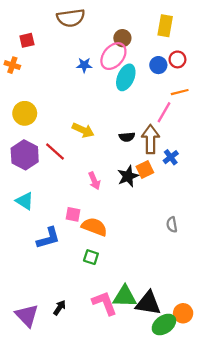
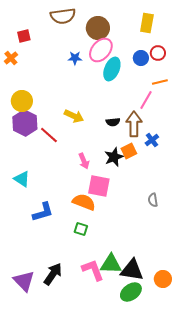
brown circle: (122, 38) -> (98, 28), moved, size x1.5
orange cross: (12, 65) -> (11, 58), turned 32
purple hexagon: (25, 155) -> (25, 123), moved
pink square: (73, 214) -> (99, 186), moved, size x1.6
black arrow: (60, 308) -> (53, 274), size x1.6
green ellipse: (164, 324) -> (131, 292), moved

